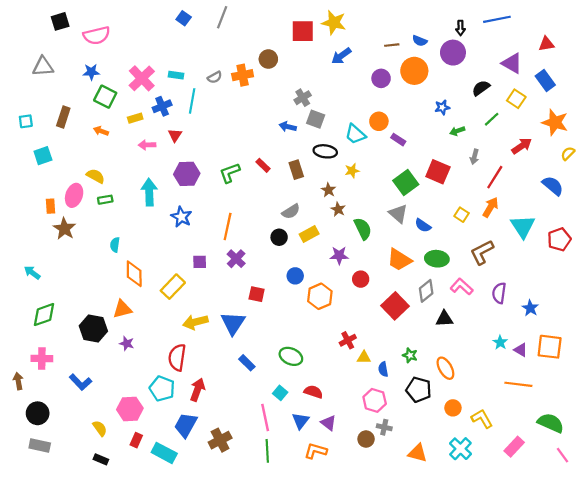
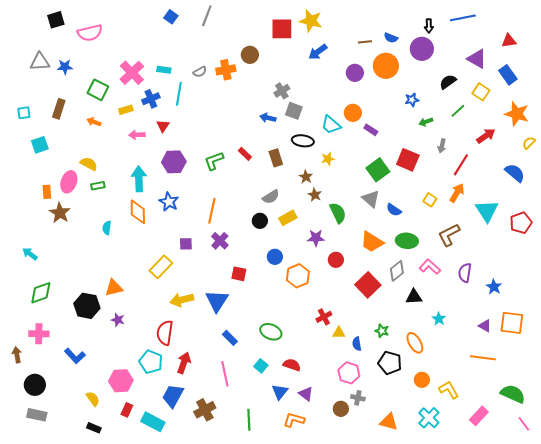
blue star: (91, 72) -> (65, 67), moved
orange diamond: (134, 274) -> (138, 212), moved
cyan star: (500, 342) -> (439, 319), moved
pink line: (265, 418) -> (225, 374), moved

